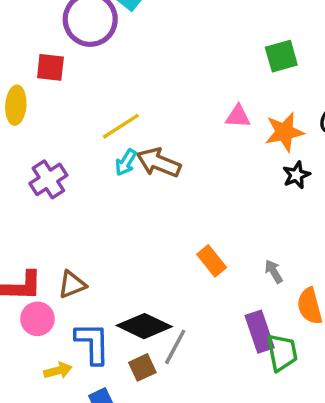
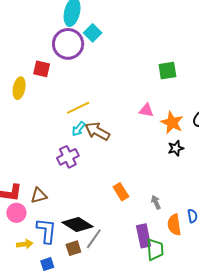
green square: (281, 56) -> (167, 71), moved
orange star: (284, 132) -> (172, 123), turned 30
purple cross: (48, 179) -> (68, 157), moved

